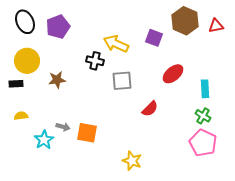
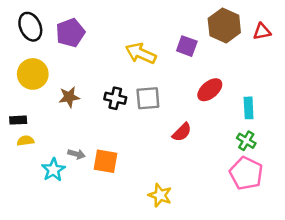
black cross: (95, 61) -> (115, 98), moved
black rectangle: (16, 84) -> (18, 120), moved

